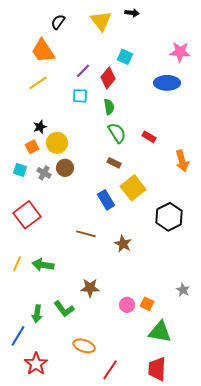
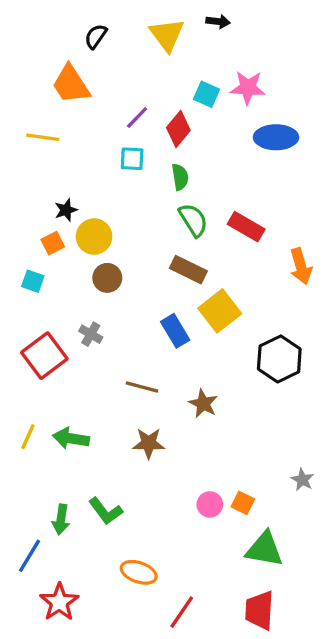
pink star: (180, 52) -> (248, 88), moved
yellow line: (38, 83) -> (43, 137), moved, turned 42
red rectangle: (149, 137) -> (246, 227), size x1.5
brown rectangle: (114, 163) -> (188, 270), size x1.5
gray cross: (44, 173) -> (91, 334), moved
brown star: (90, 288) -> (149, 443), moved

